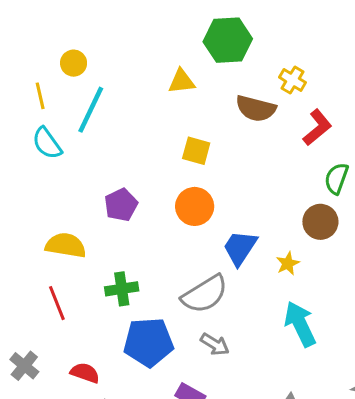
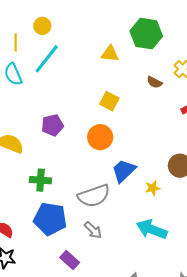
brown semicircle: (256, 108) -> (154, 82), size x0.6
cyan arrow: (300, 324) -> (152, 229), turned -56

